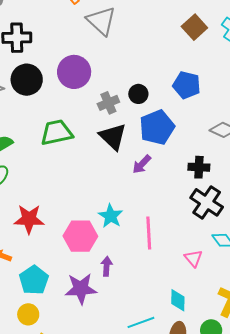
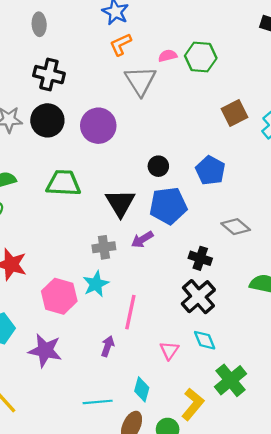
gray cross: (108, 103) -> (104, 247), moved
purple arrow: (107, 266) -> (108, 346), moved

